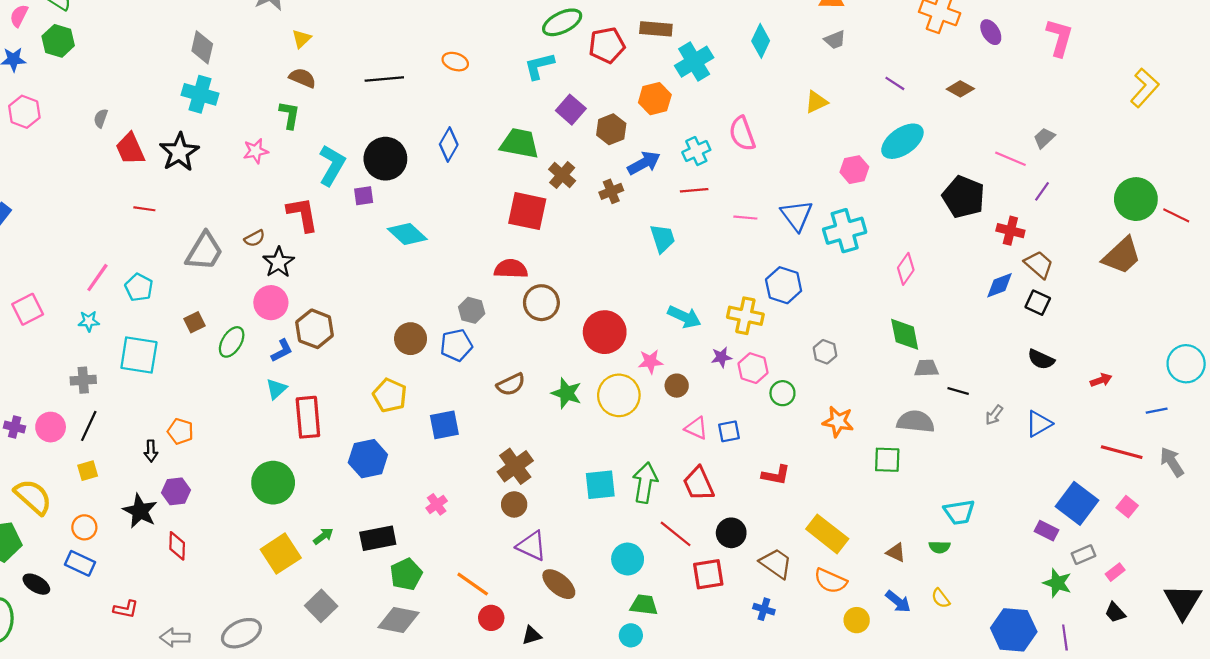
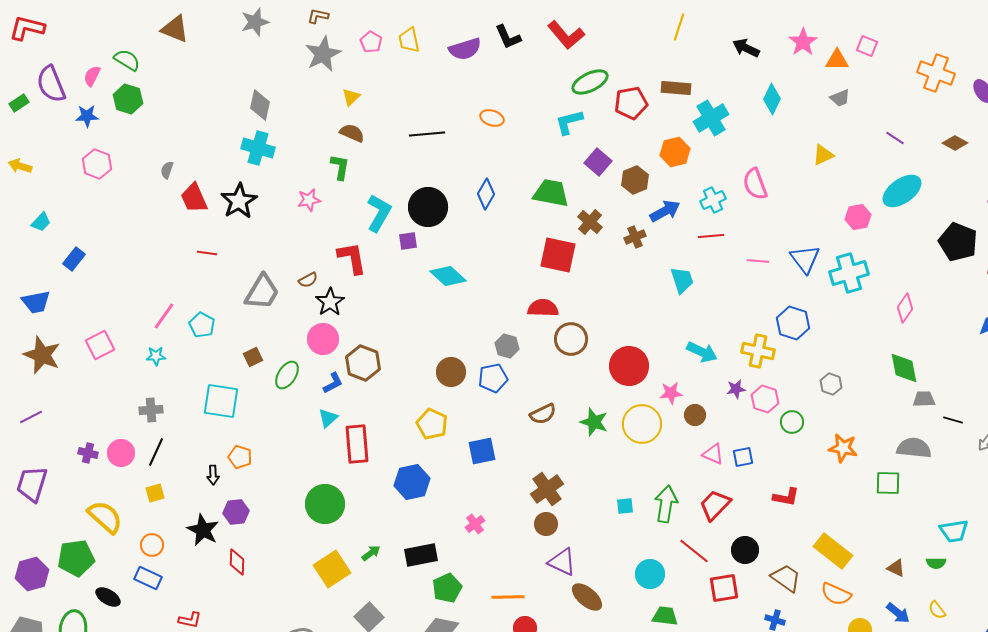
cyan square: (139, 355) -> (221, 401), moved
red trapezoid: (698, 484) -> (715, 505), turned 68
cyan square: (600, 485) -> (625, 506), size x0.6
orange line: (473, 584) -> (508, 597), turned -36

